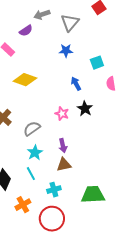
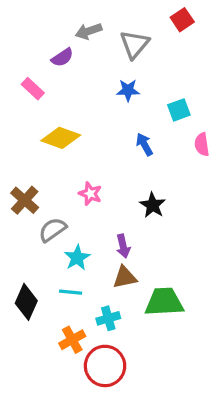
black star: (85, 109) -> (153, 205), moved
pink star: (62, 114) -> (90, 194), moved
gray semicircle: (32, 129) -> (53, 230), moved
cyan line: (31, 174) -> (71, 292), turned -56
green trapezoid: (93, 195) -> (164, 302), moved
orange cross: (23, 205) -> (72, 340), moved

